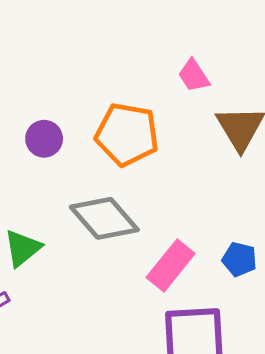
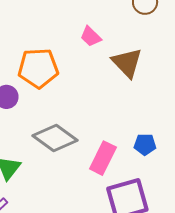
orange pentagon: (127, 134) -> (38, 68), moved

